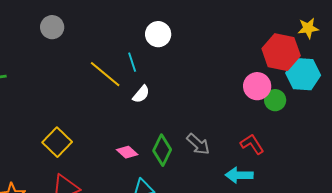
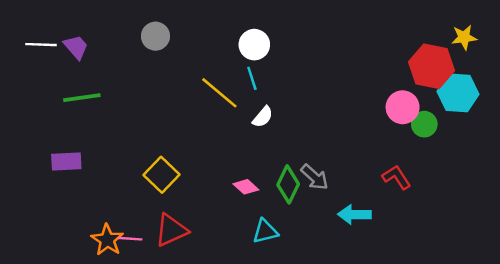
white circle: (158, 34) -> (254, 45), moved
gray arrow: (198, 144) -> (315, 177), moved
cyan arrow: (239, 175) -> (354, 215), moved

